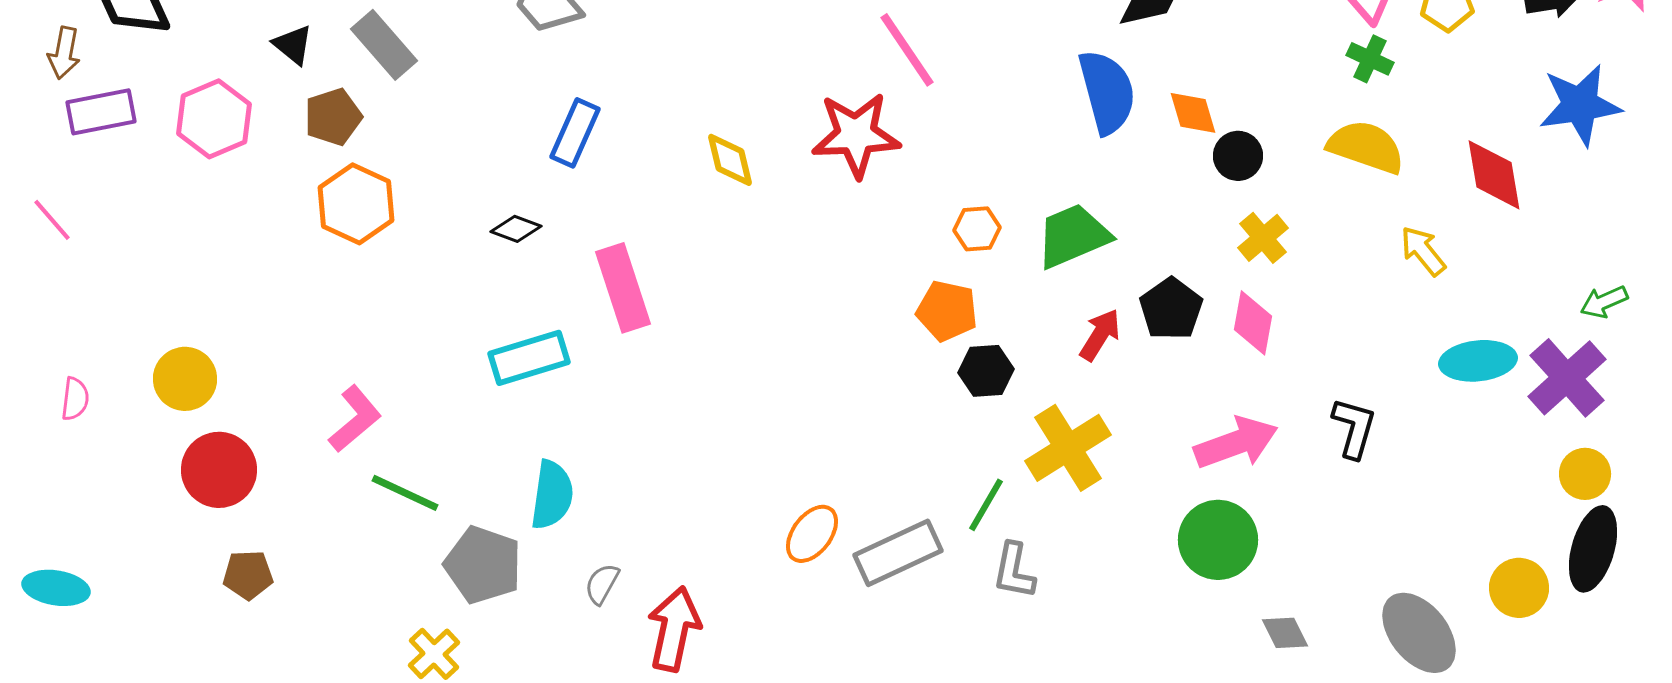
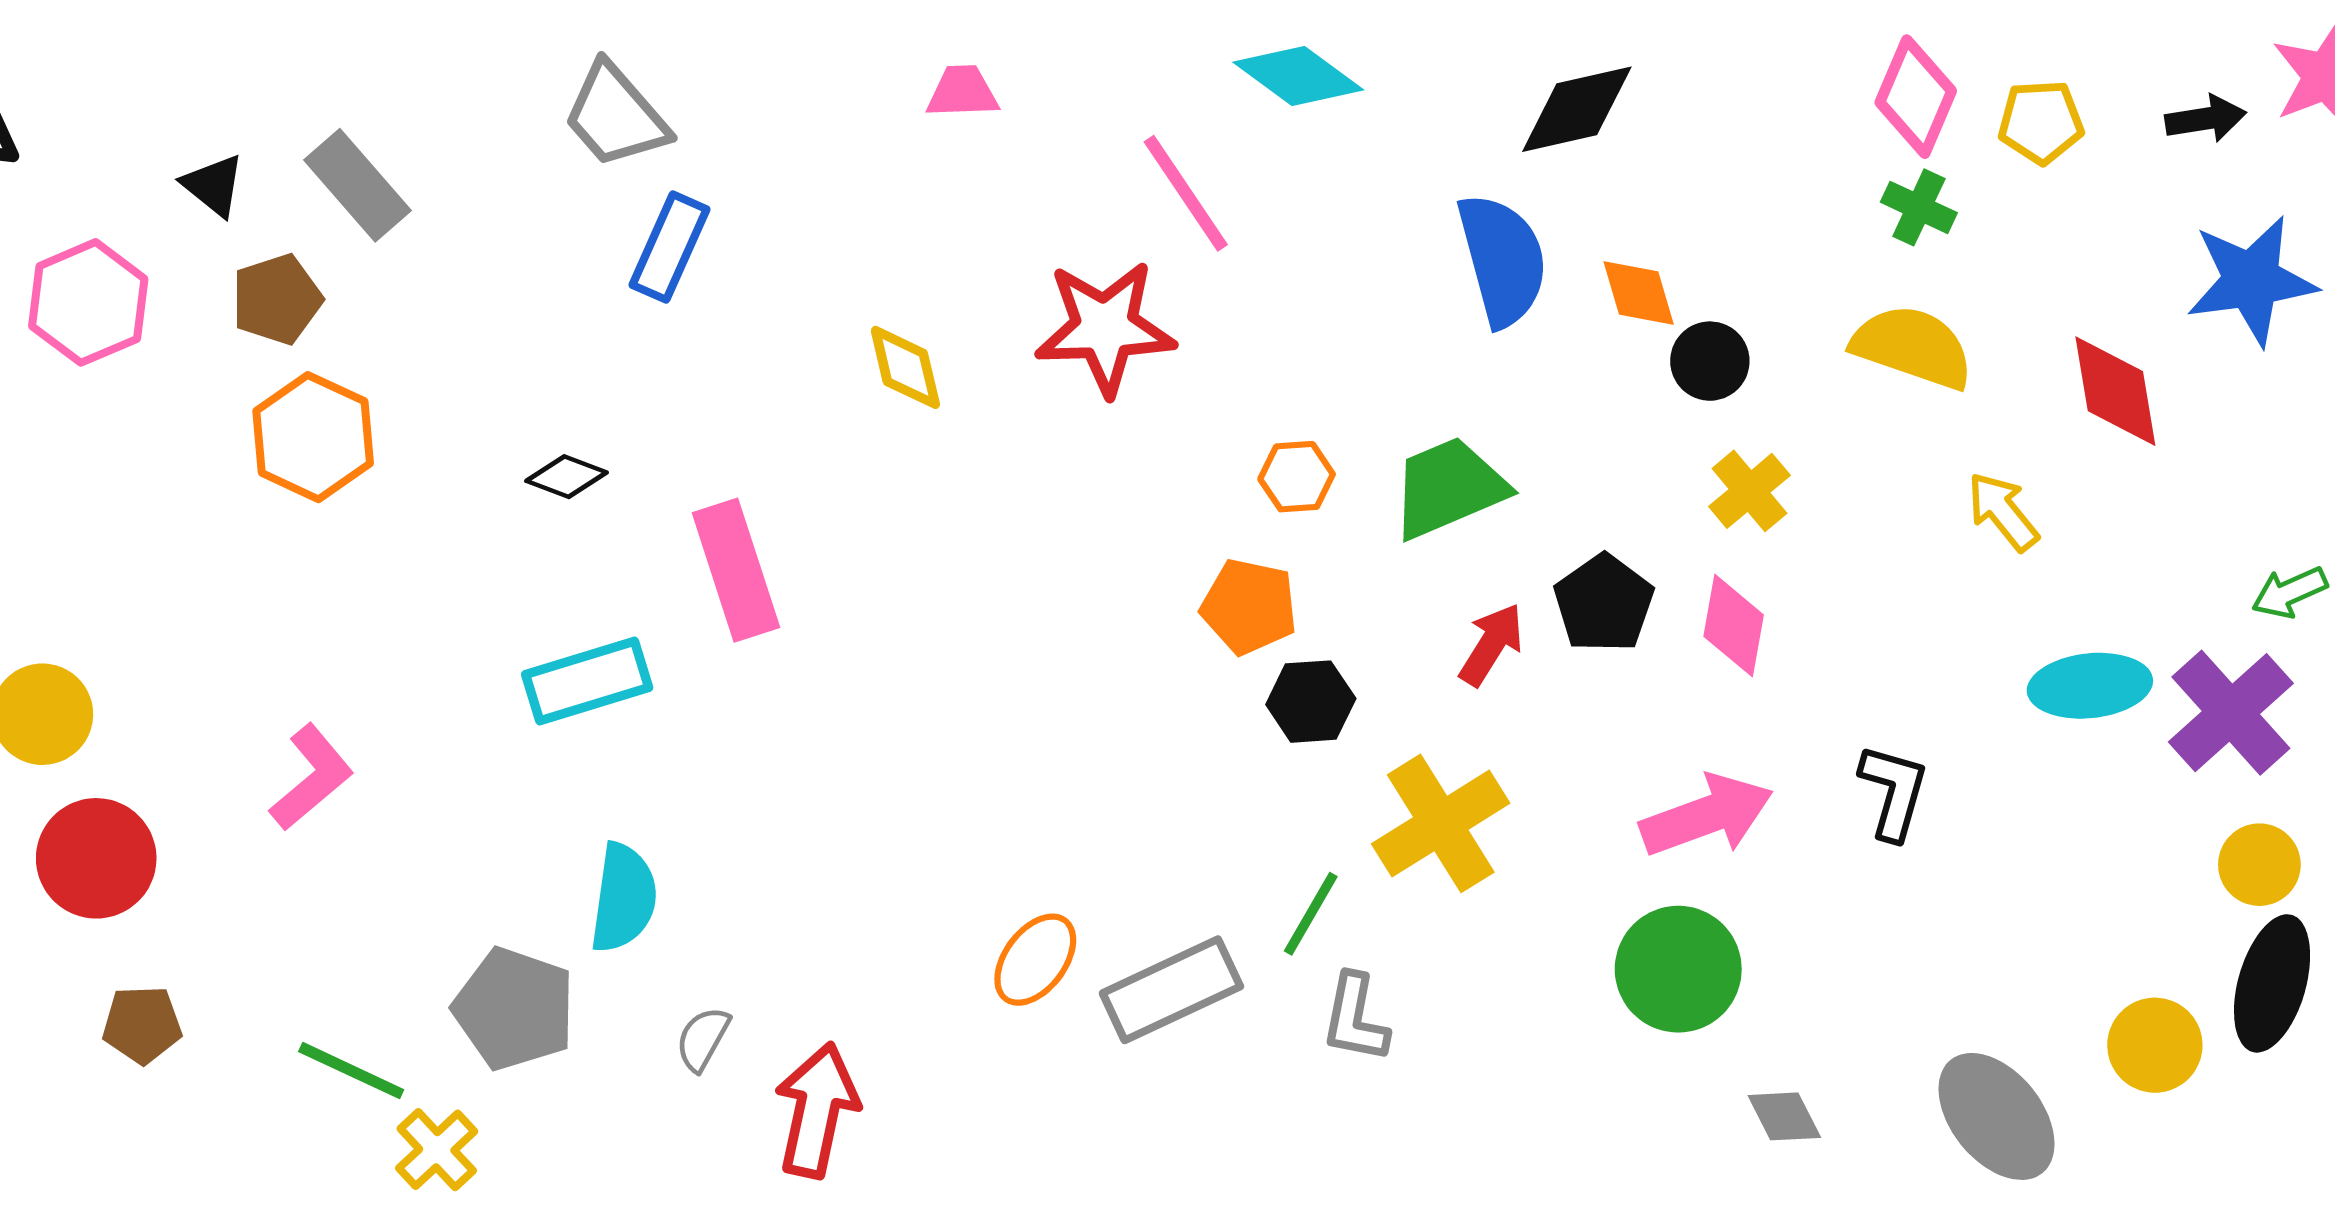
blue rectangle: (575, 133) -> (669, 247), moved
green line: (405, 493) -> (351, 1071), moved

